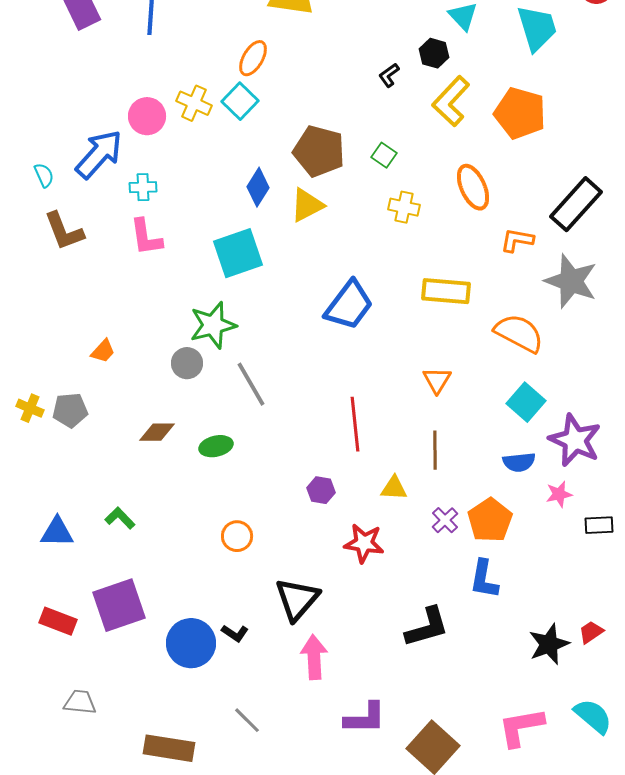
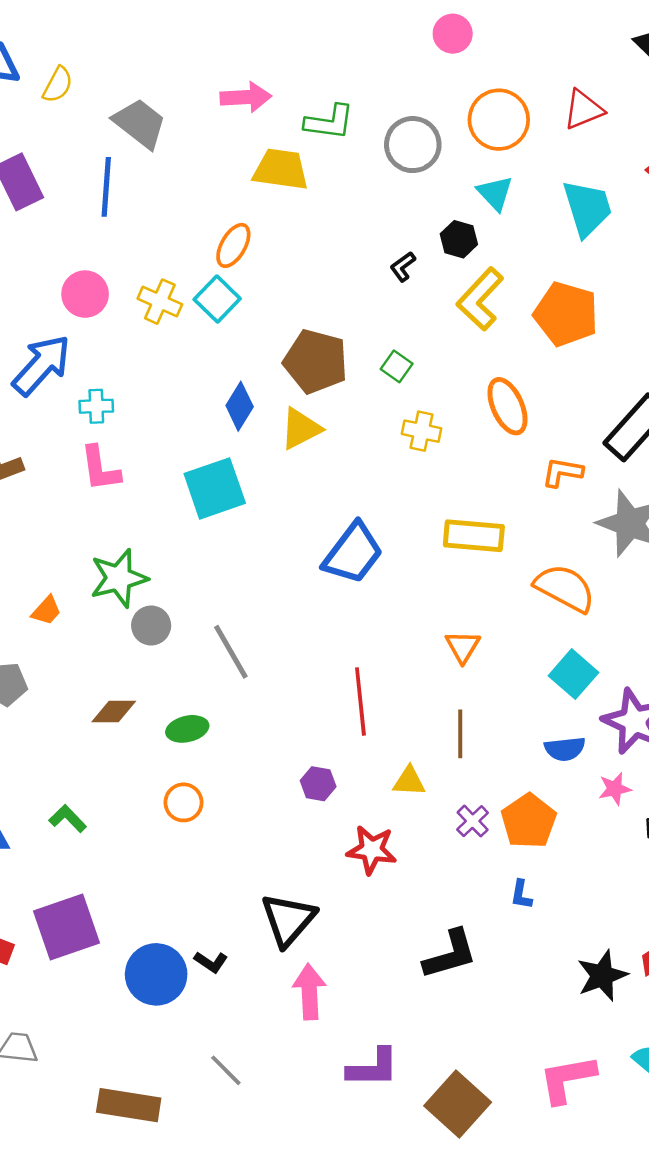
pink circle: (147, 116) -> (85, 294), moved
green star: (213, 325) -> (119, 578), moved
orange circle: (237, 536) -> (184, 802), moved
blue L-shape: (484, 579) -> (521, 895), size x0.6

